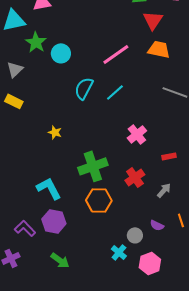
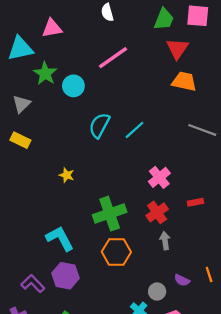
pink line: (116, 54) -> (113, 58), moved
red cross: (135, 177) -> (157, 212), moved
gray arrow: (164, 190) -> (165, 241), moved, turned -49

